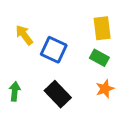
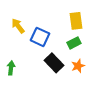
green rectangle: (99, 58) -> (74, 43), turned -56
black rectangle: (58, 94) -> (54, 63), moved

